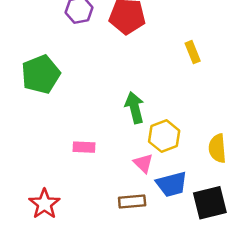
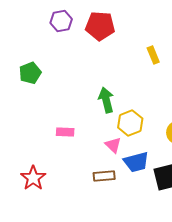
green pentagon: (41, 74) -> (30, 73), size x0.7

